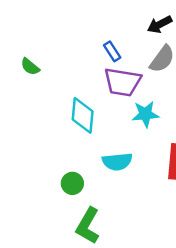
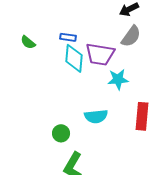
blue rectangle: (112, 51) -> (68, 37), moved, turned -49
cyan diamond: (83, 115) -> (74, 58), moved

